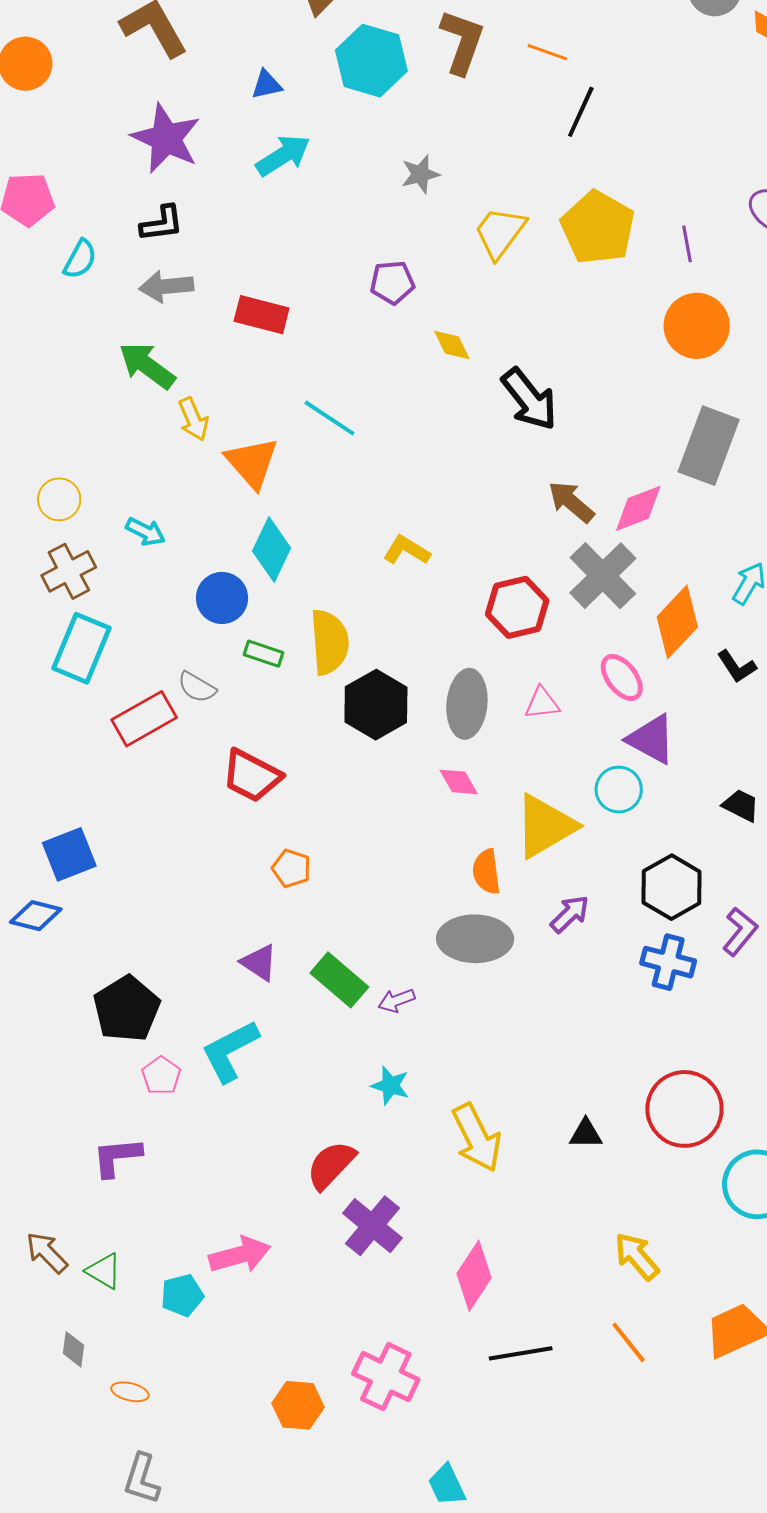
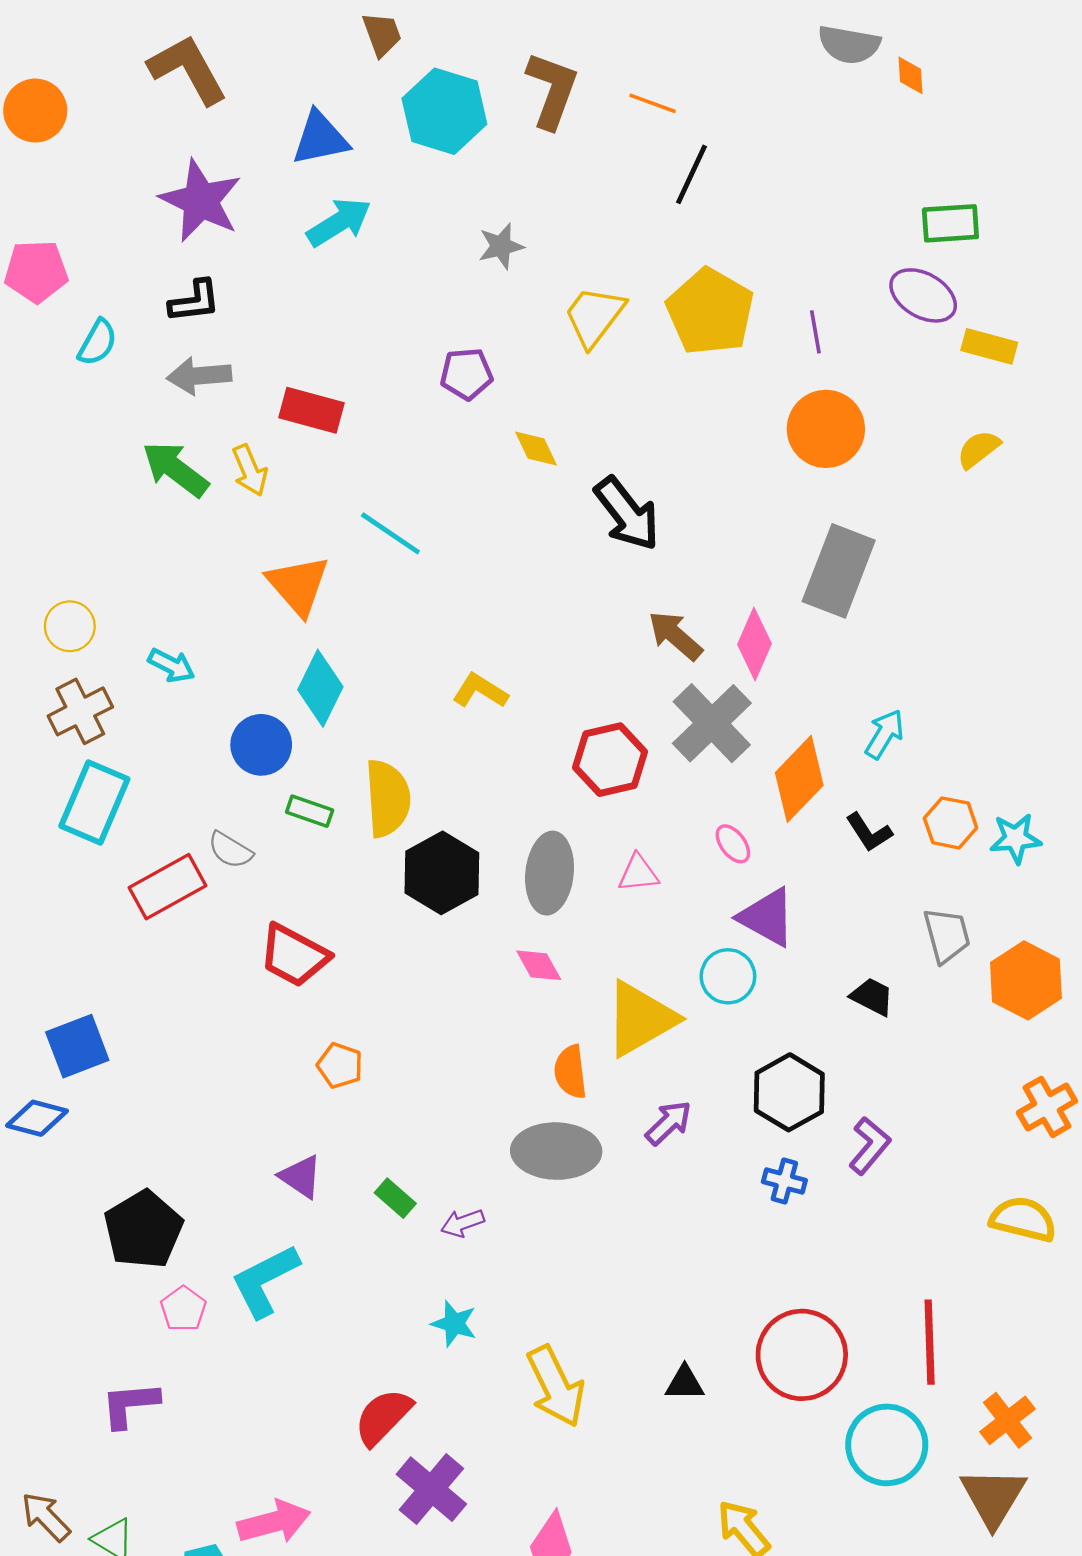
blue triangle: (267, 85) -> (320, 138), size x1.6
yellow arrow: (193, 419) -> (250, 470), moved
pink diamond: (638, 508) -> (755, 644), turned -46
pink ellipse: (622, 677) -> (733, 844), size x0.7
blue cross: (668, 962) -> (784, 1181), size x0.7
green rectangle: (339, 980) -> (395, 1198), size x0.6

